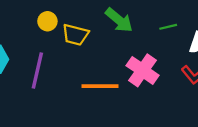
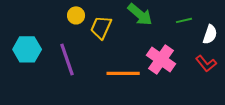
yellow trapezoid: (75, 35) -> (101, 27), turned 100
purple line: (37, 70) -> (67, 59), turned -32

